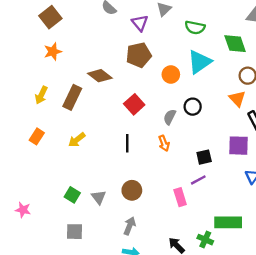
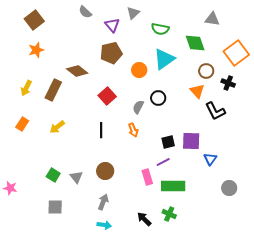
purple square: (238, 146) -> (191, 141), moved
green rectangle: (228, 222) -> (173, 186), moved

